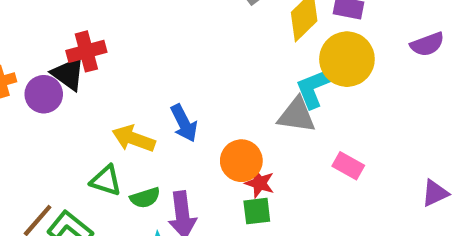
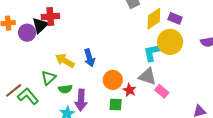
black triangle: (68, 74) -> (40, 25), turned 30
gray triangle: (297, 115) -> (148, 76), moved
green triangle: (106, 181) -> (49, 78), turned 49
red star: (260, 183) -> (130, 90), moved

